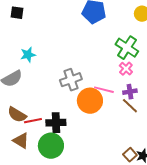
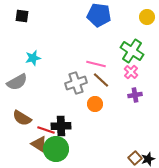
pink line: (104, 90) -> (96, 64), moved
orange circle: (90, 101) -> (95, 104), size x0.6
brown line: (130, 106) -> (101, 80), moved
red line: (33, 121) -> (46, 130), moved, turned 30
brown triangle: (21, 141) -> (39, 144), moved

